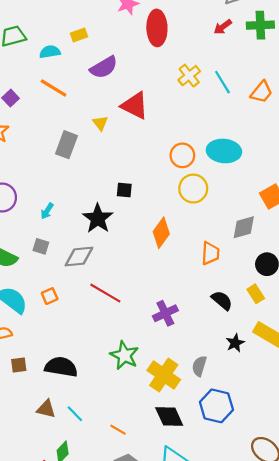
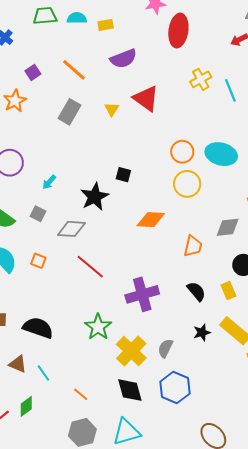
cyan semicircle: (50, 52) -> (77, 18), moved
gray rectangle: (66, 145) -> (70, 112), moved
orange diamond: (161, 233) -> (151, 220), turned 48
orange square: (50, 296) -> (38, 261), turned 35
purple cross: (165, 313) -> (142, 294), size x1.4

